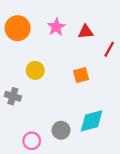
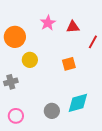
orange circle: (18, 28) -> (15, 37), moved
gray cross: (13, 96) -> (11, 82), turned -32
pink circle: (32, 141) -> (16, 116), moved

